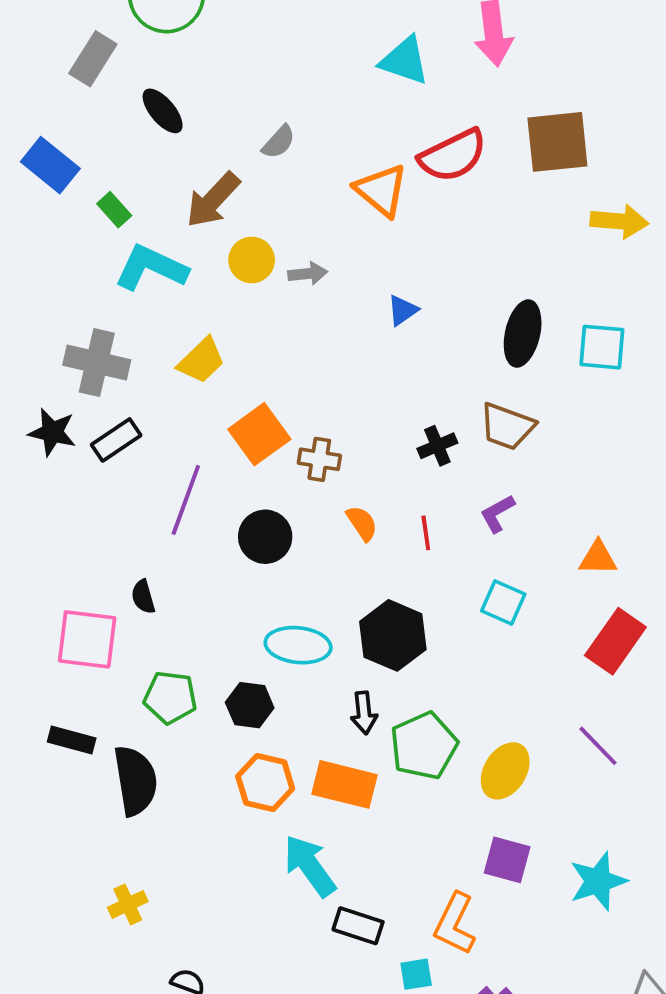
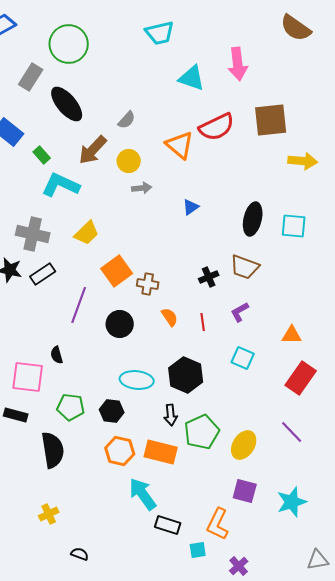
black ellipse: (163, 111) -> (67, 104), size x1.5
yellow circle: (252, 260) -> (129, 161), moved
black rectangle: (72, 740) -> (16, 415), moved

